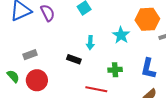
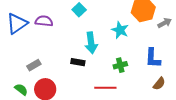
purple semicircle: (48, 13) -> (44, 21), turned -48
cyan arrow: (90, 43) -> (91, 43), size x1.5

